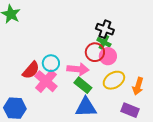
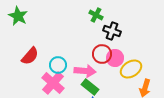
green cross: (104, 42) -> (96, 15), moved
red semicircle: (31, 70) -> (30, 56), moved
yellow ellipse: (114, 80) -> (131, 69), moved

